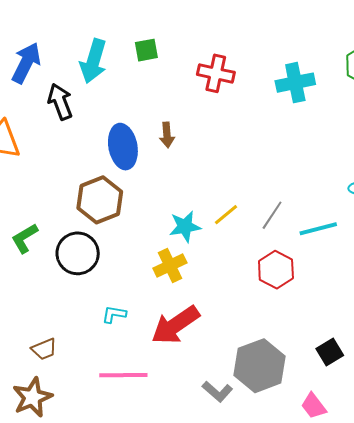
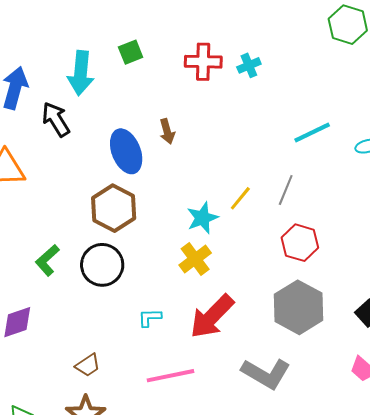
cyan cross: (295, 83) -> (249, 65), moved, size x0.6
cyan line: (318, 229) -> (312, 132), moved
gray hexagon: (260, 366) -> (298, 307), moved
gray L-shape: (217, 392) -> (266, 374), size x1.6

